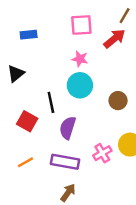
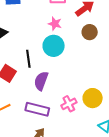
brown circle: (118, 101) -> (90, 32), moved

